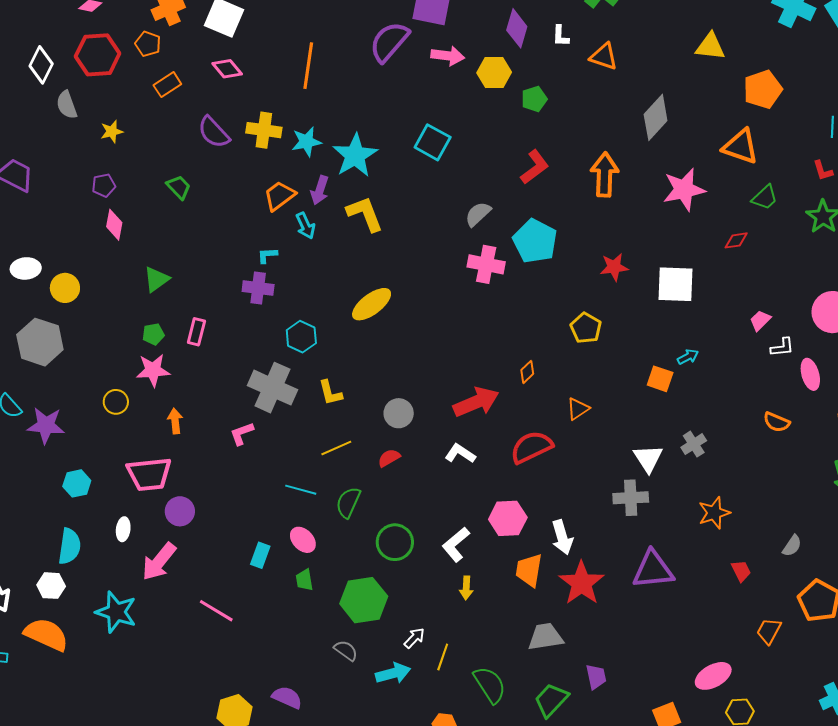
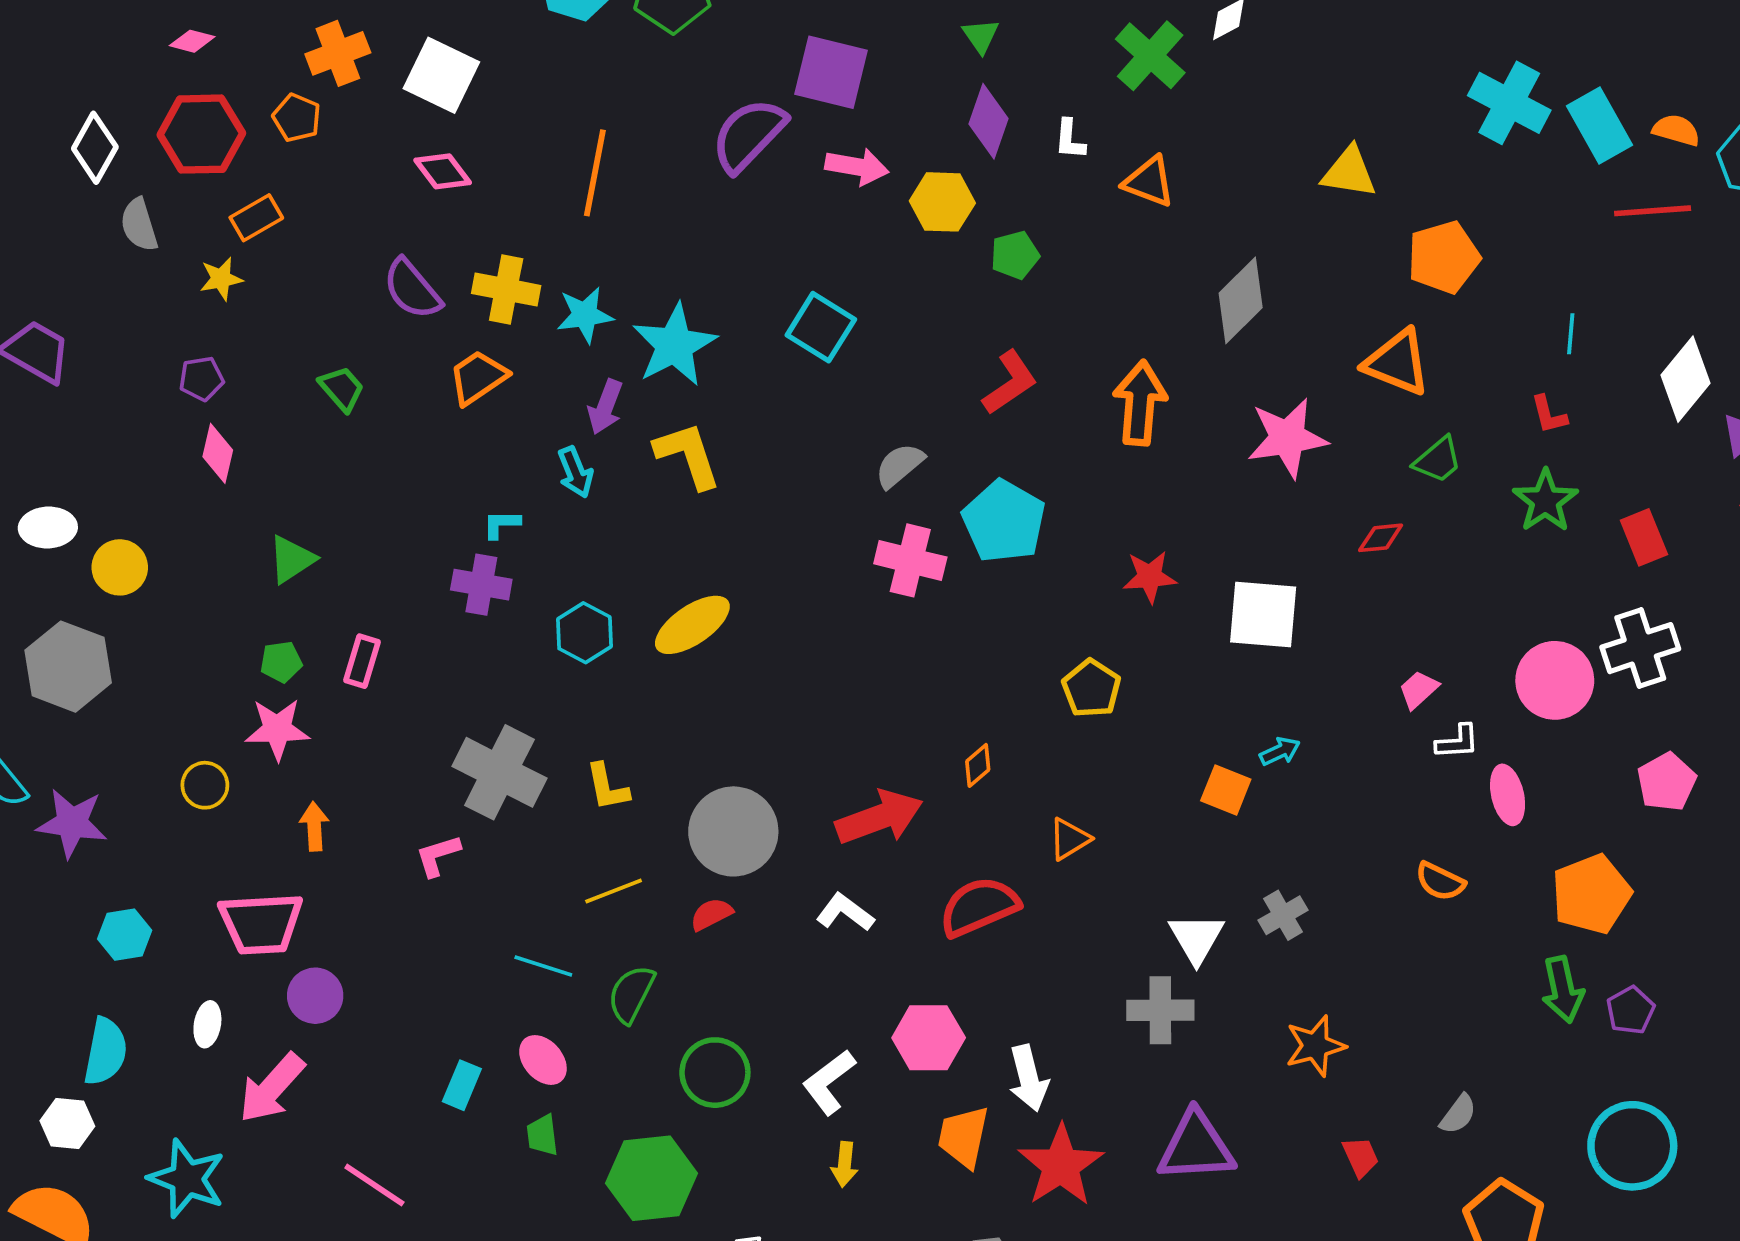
orange rectangle: (167, 85) -> (256, 218), moved
orange trapezoid: (279, 196) -> (478, 377), moved
cyan hexagon: (301, 337) -> (584, 633), moved
gray circle: (399, 413) -> (733, 831), size x1.6

